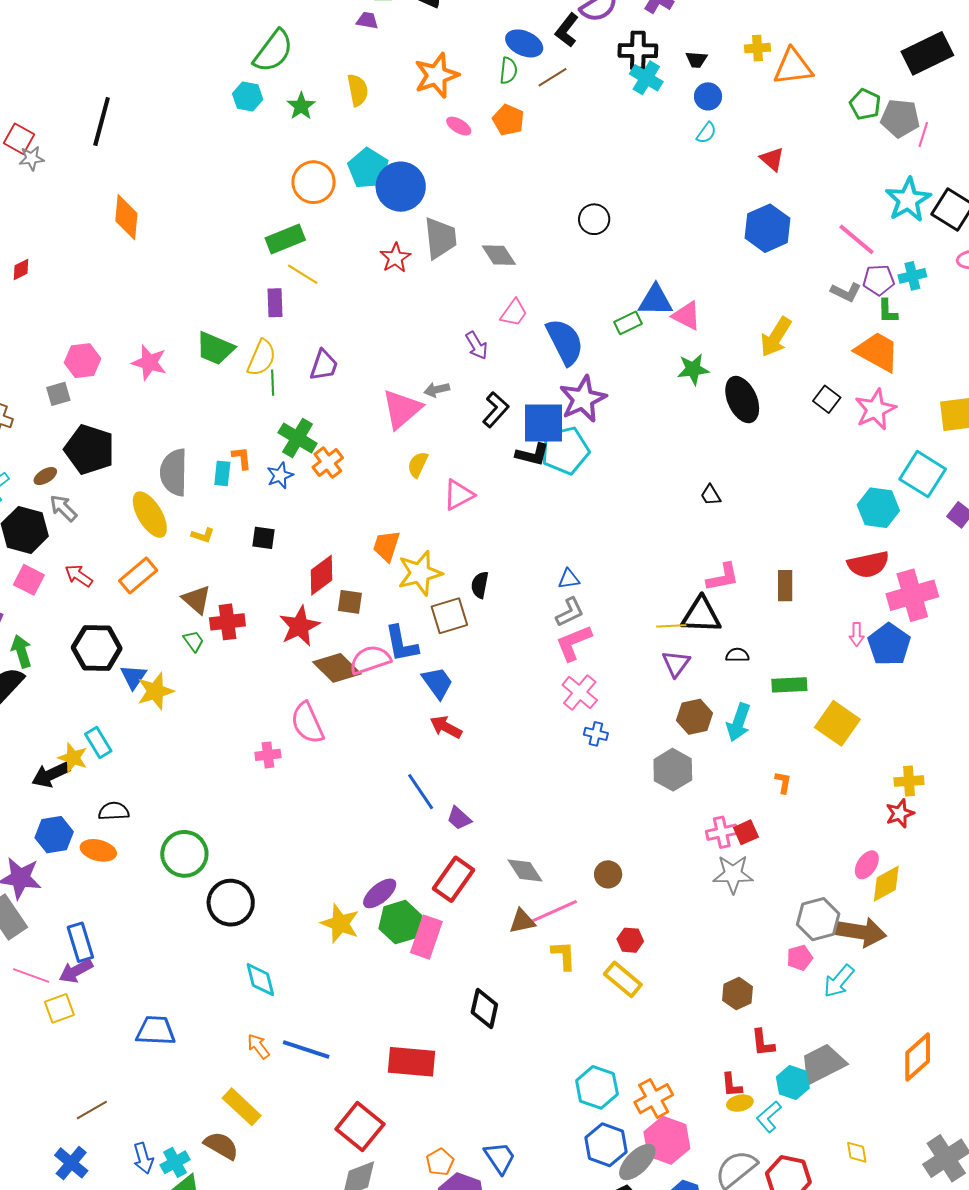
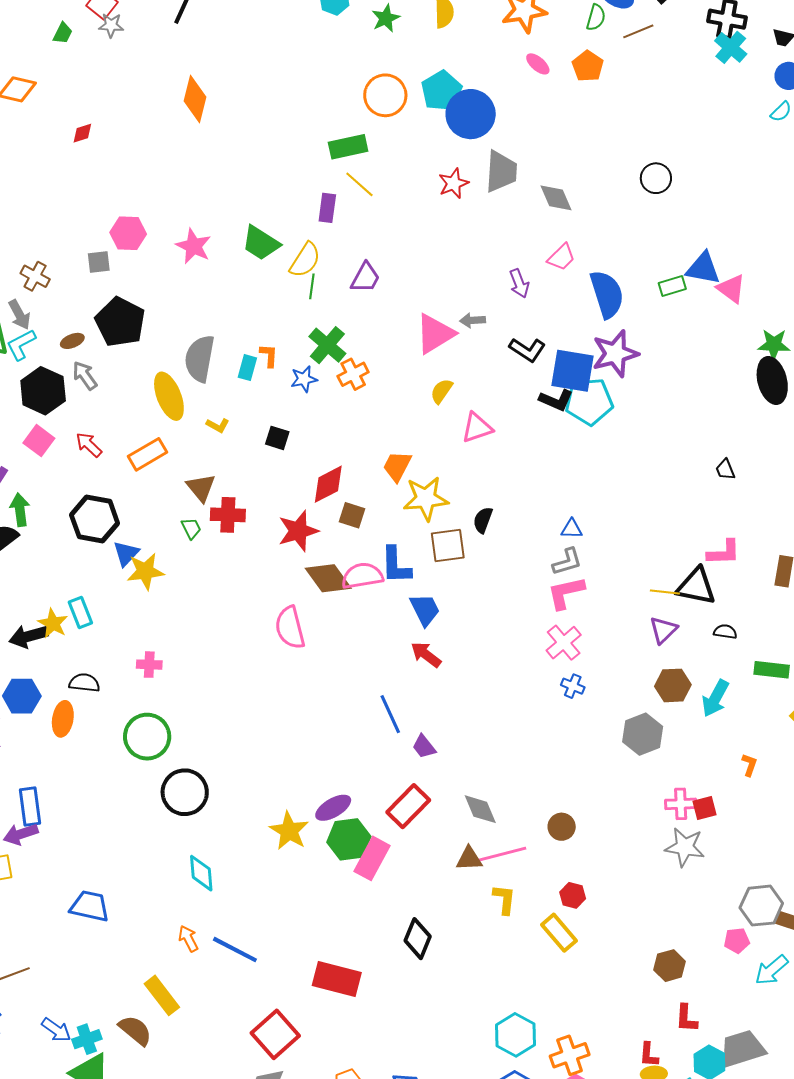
green star: (693, 369) -> (774, 345), moved
black L-shape: (496, 410) -> (527, 350), turned 72
pink cross: (268, 755) -> (149, 665), moved
orange ellipse: (98, 850) -> (63, 719), turned 76
blue arrow: (143, 1158) -> (56, 1030), turned -48

